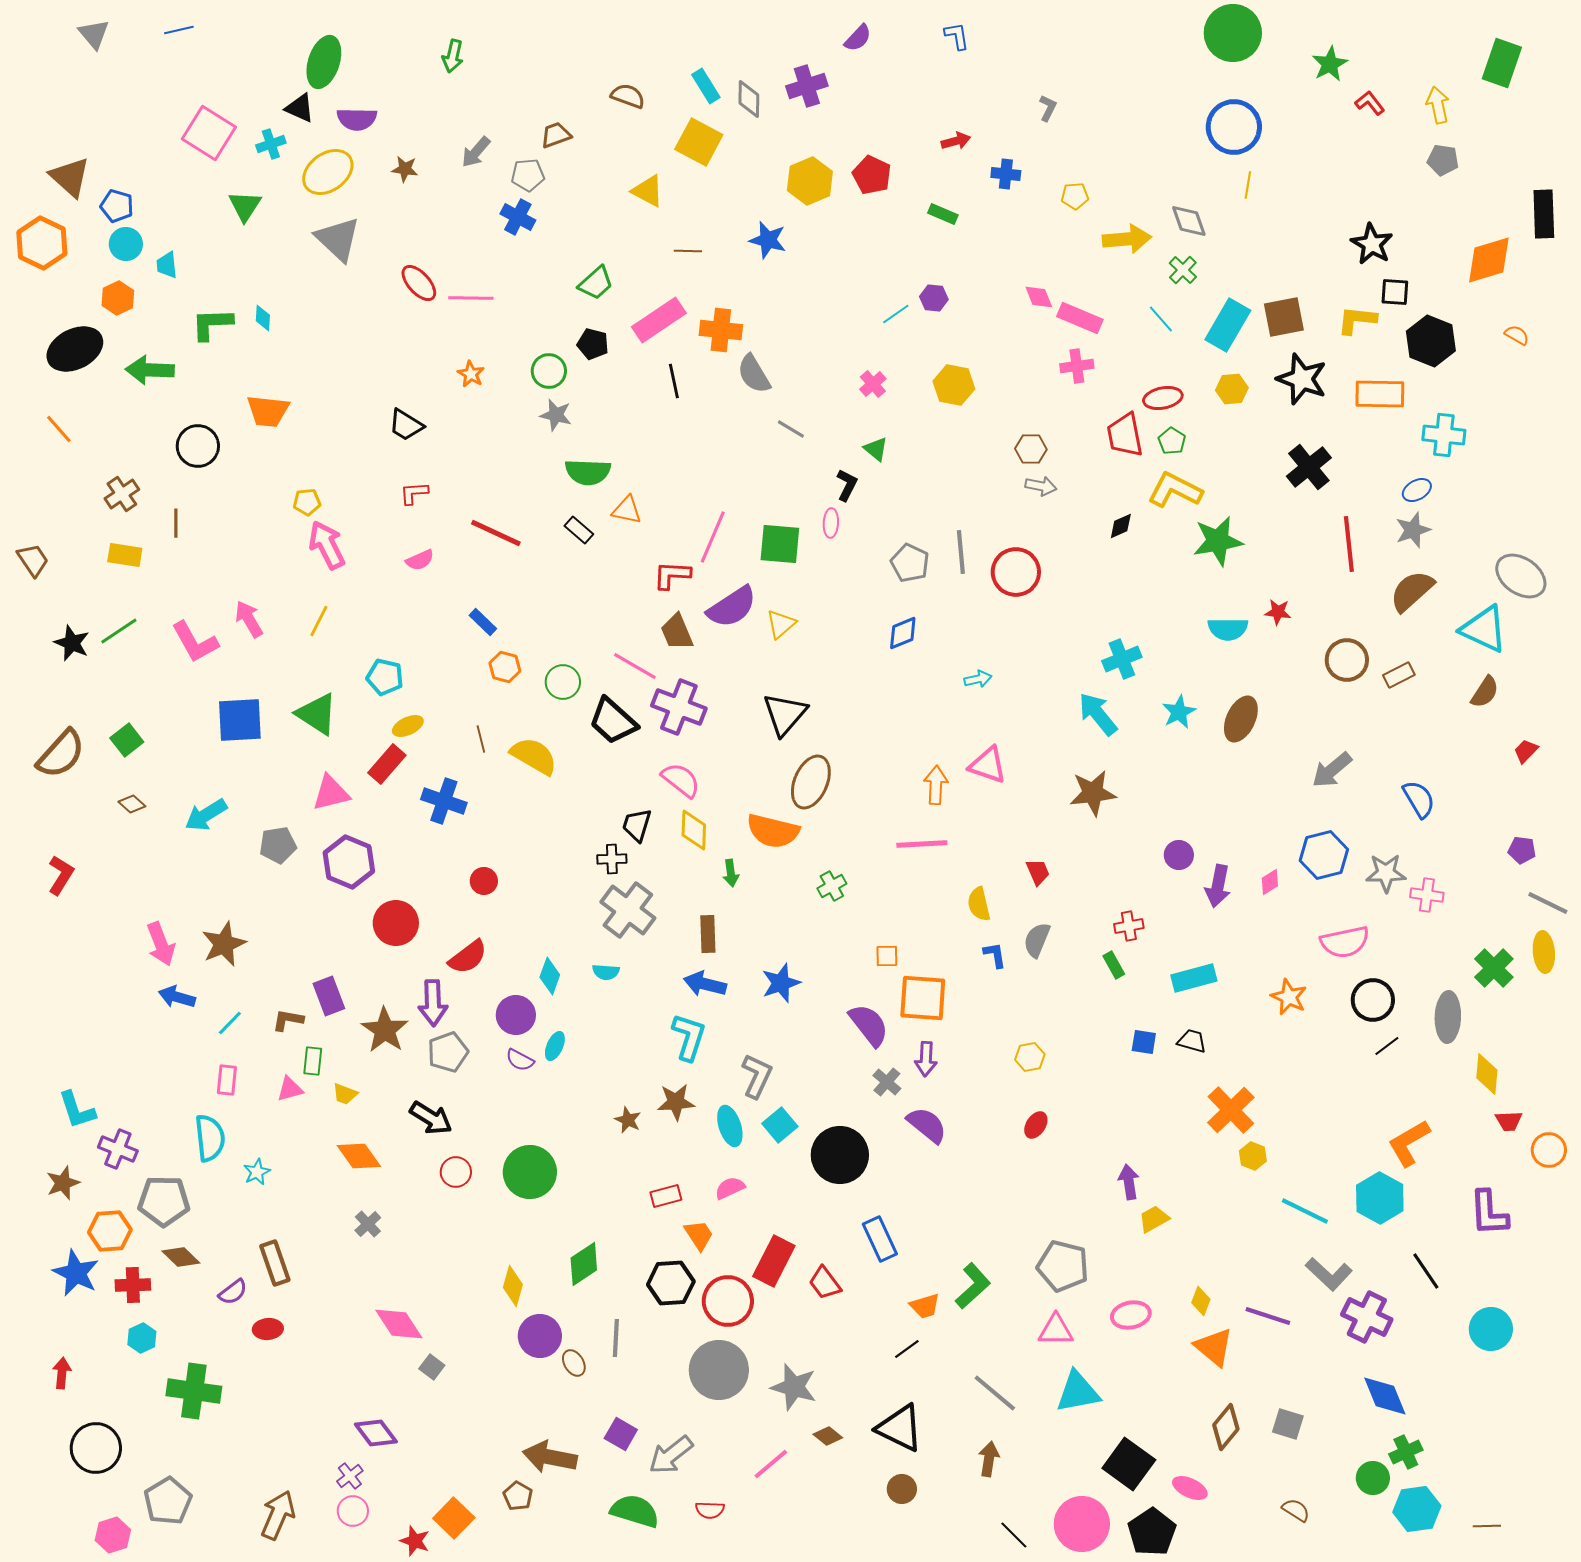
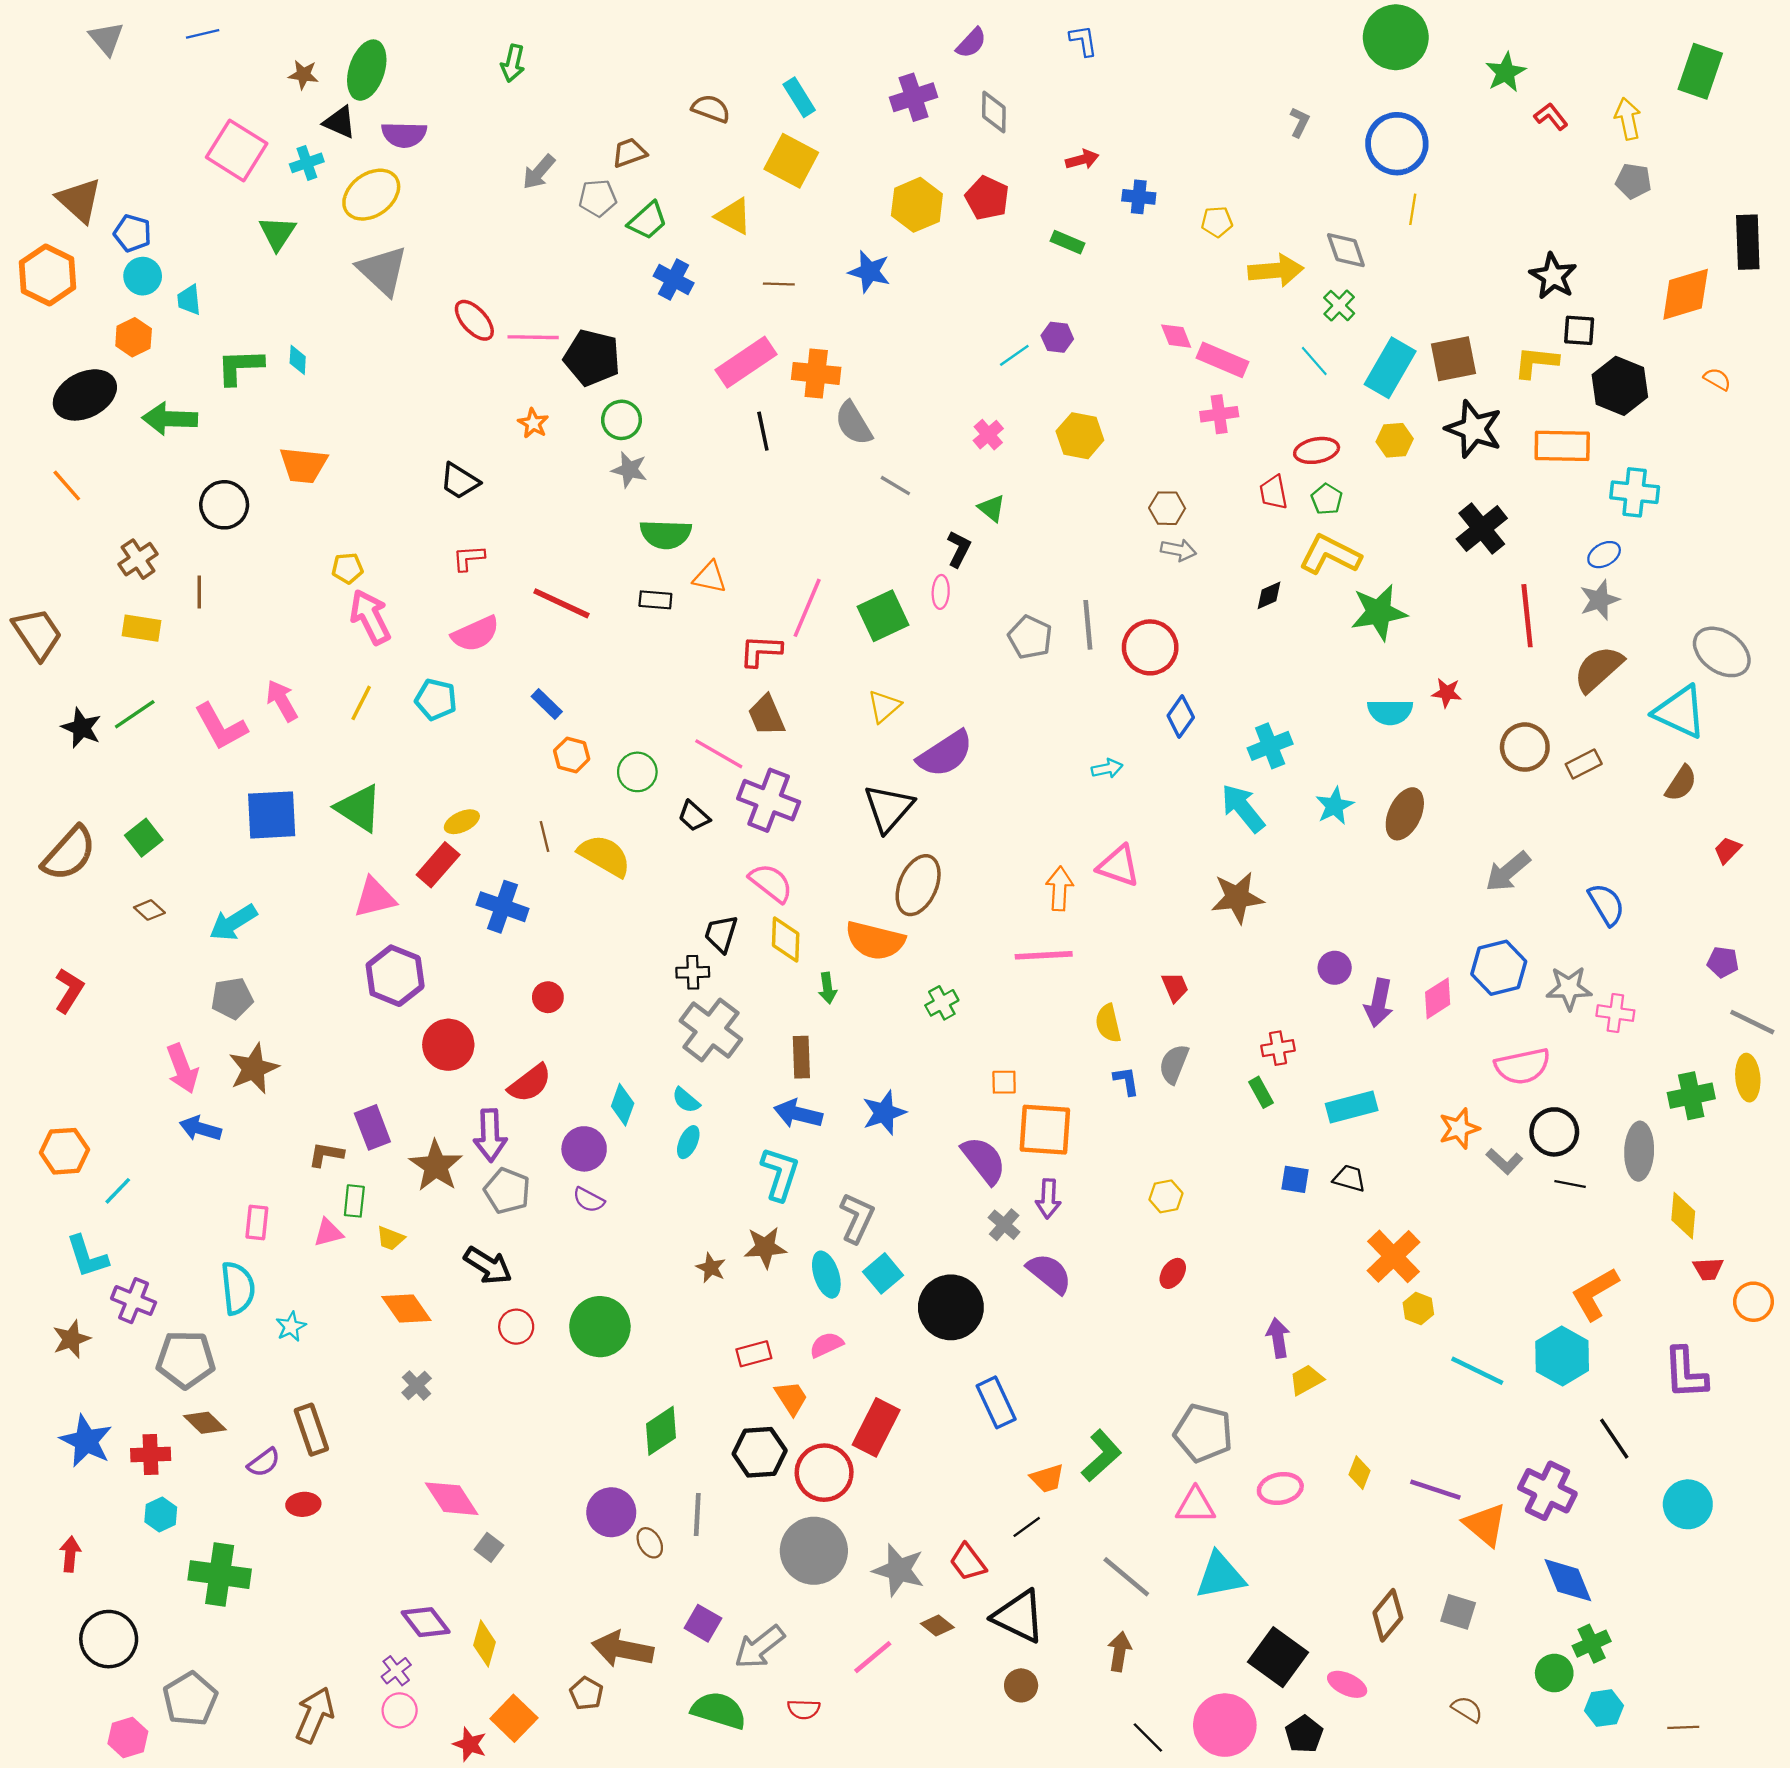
gray diamond: (749, 99) -> (994, 112), moved
gray L-shape: (1048, 108) -> (1300, 122), moved
brown star: (405, 169) -> (303, 75), moved
blue cross: (518, 217) -> (674, 280), moved
green trapezoid: (596, 283) -> (647, 221), moved
black pentagon: (593, 344) -> (592, 358), moved, size x1.6
red trapezoid: (1125, 435) -> (1273, 492), size x0.7
black rectangle: (579, 530) -> (655, 600), turned -36
green square: (780, 544) -> (883, 616), turned -30
brown trapezoid: (33, 560) -> (37, 634), size x1.4
pink semicircle: (420, 560) -> (475, 634), size x1.5
purple semicircle: (732, 607) -> (945, 754), moved
blue diamond: (903, 633) -> (1181, 716), moved, turned -33
cyan pentagon: (385, 677) -> (436, 699), moved
black trapezoid: (613, 721) -> (694, 816), size x0.6
gray pentagon: (278, 845) -> (232, 998), moved
pink diamond: (1270, 882) -> (1438, 998), size x1.4
green cross: (1494, 968) -> (1691, 1096), turned 33
cyan semicircle: (606, 972) -> (686, 1100), turned 36
orange star: (1289, 997) -> (1459, 1129), turned 30
cyan line: (230, 1023) -> (118, 1191), moved
cyan ellipse: (555, 1046) -> (688, 1142), moved
black line: (1387, 1046) -> (1570, 1184), turned 48
gray pentagon: (448, 1052) -> (507, 1191), turned -30
orange hexagon: (110, 1231) -> (65, 1151), moved
gray L-shape: (1329, 1274) -> (1504, 1161), moved, size x0.7
red trapezoid: (825, 1283) -> (968, 1562), moved
yellow diamond: (513, 1286) -> (484, 1644), moved
orange triangle: (1214, 1347) -> (1485, 1525), moved
cyan hexagon: (1417, 1509) -> (1604, 1708), size x0.7
black pentagon: (1152, 1532) -> (1304, 1734), size x0.7

